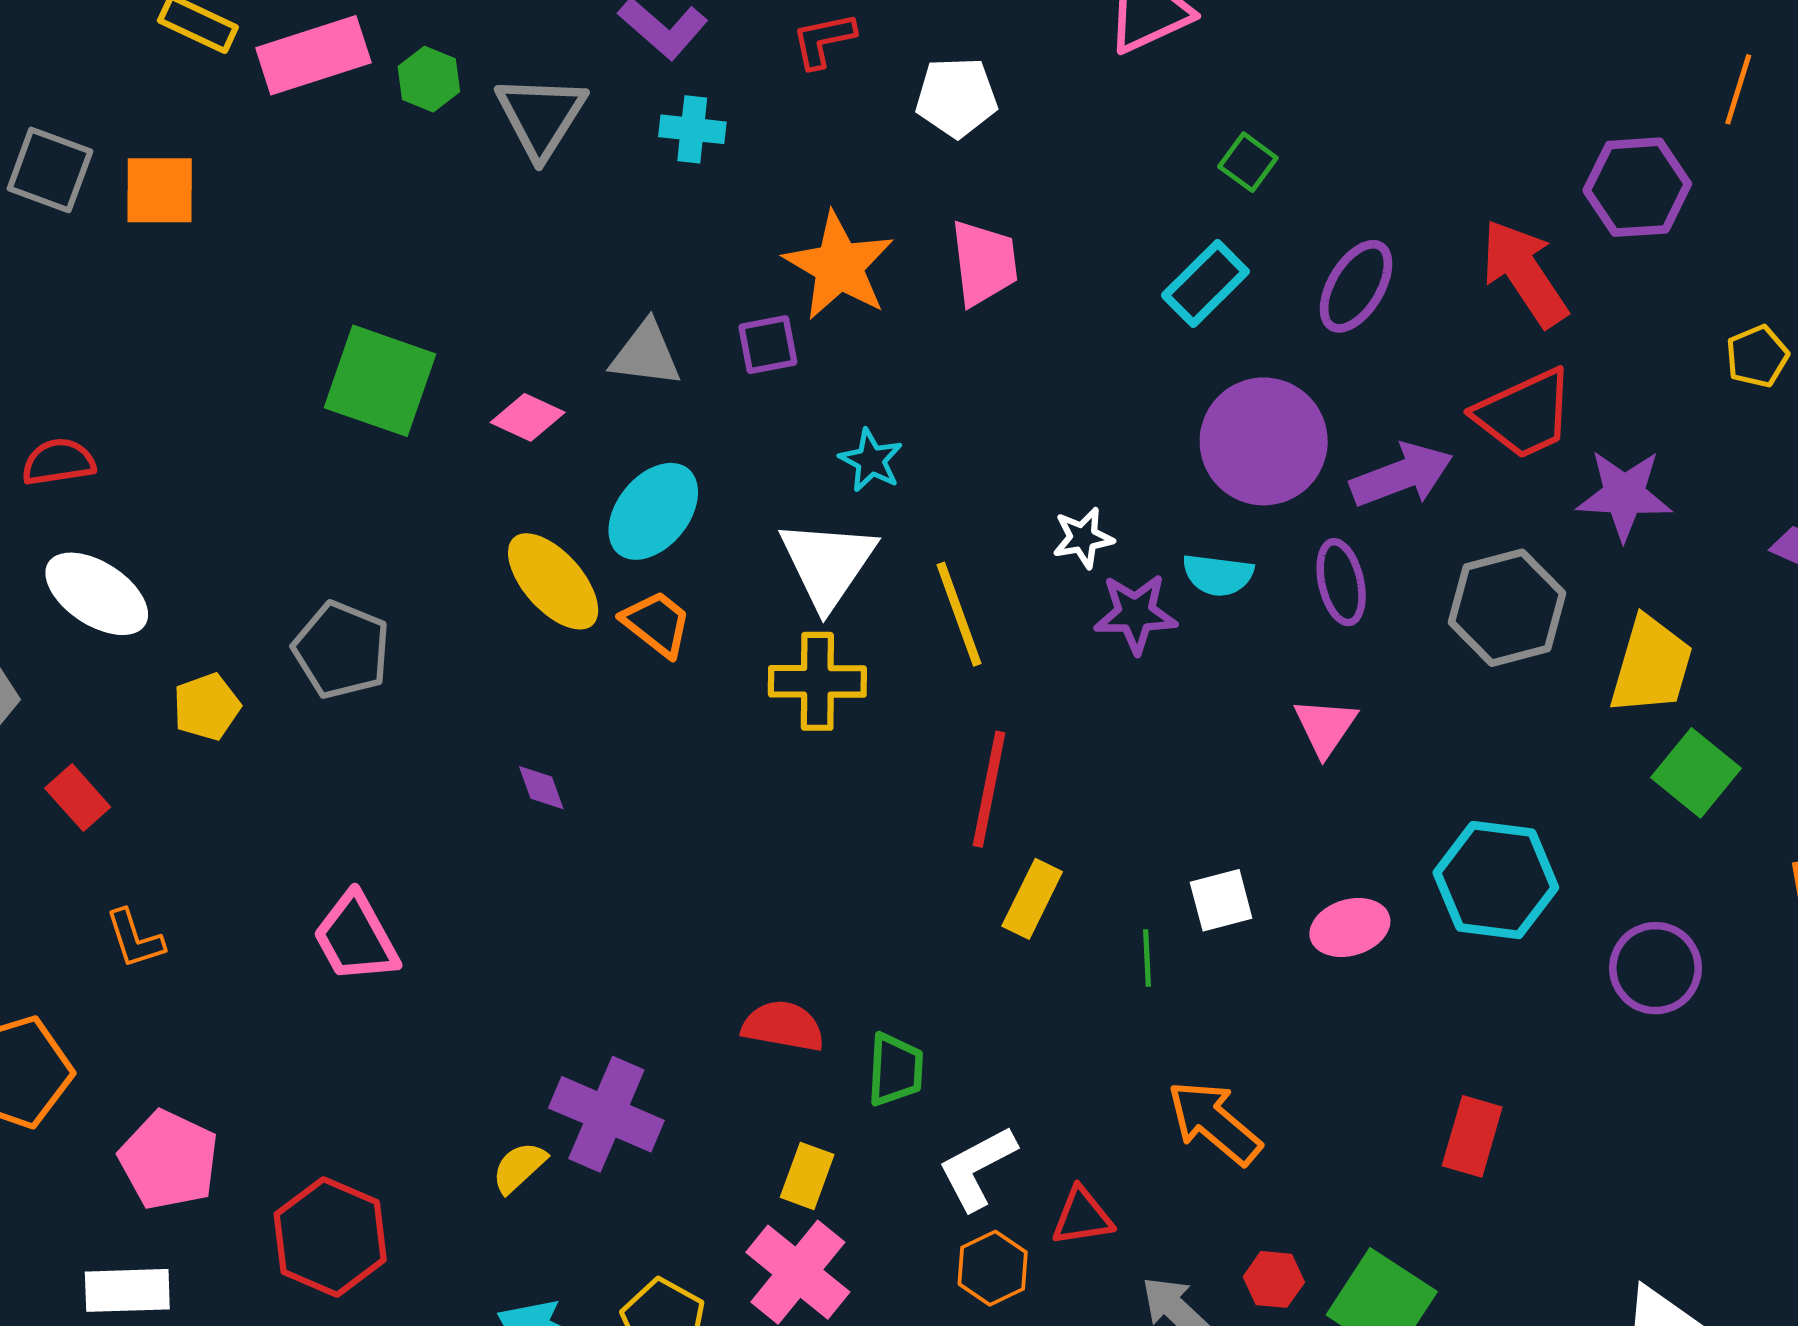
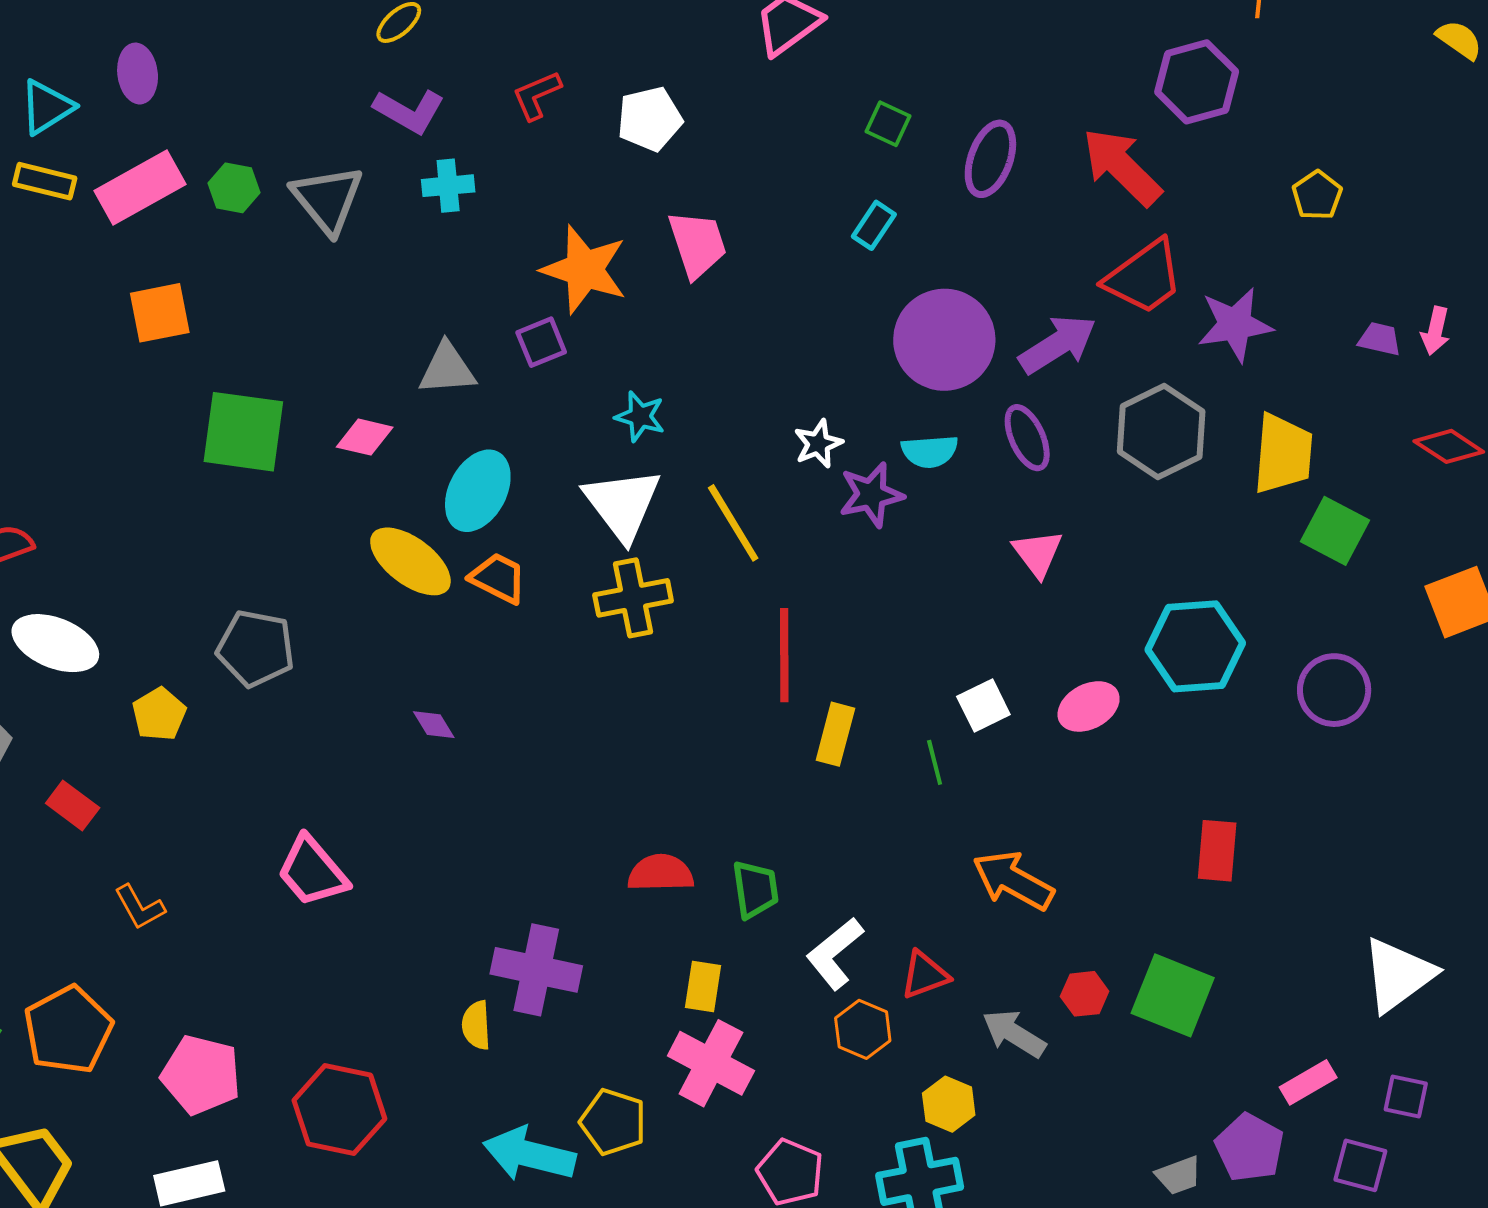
orange square: (160, 190) -> (160, 313), moved
cyan rectangle: (1205, 283) -> (874, 225), size x0.7
purple ellipse: (1356, 286) -> (990, 159), moved
yellow semicircle: (519, 1167) -> (476, 1025), turned -39

